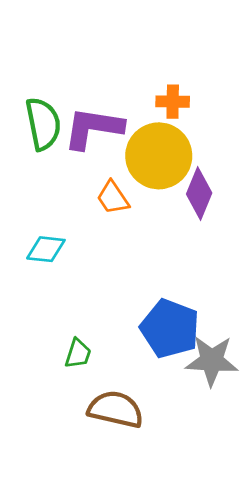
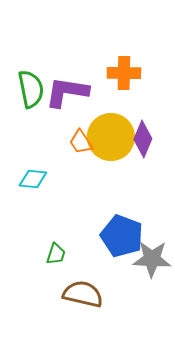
orange cross: (173, 102) -> (124, 73), size x1.4
yellow circle: (159, 156) -> (111, 137), moved

